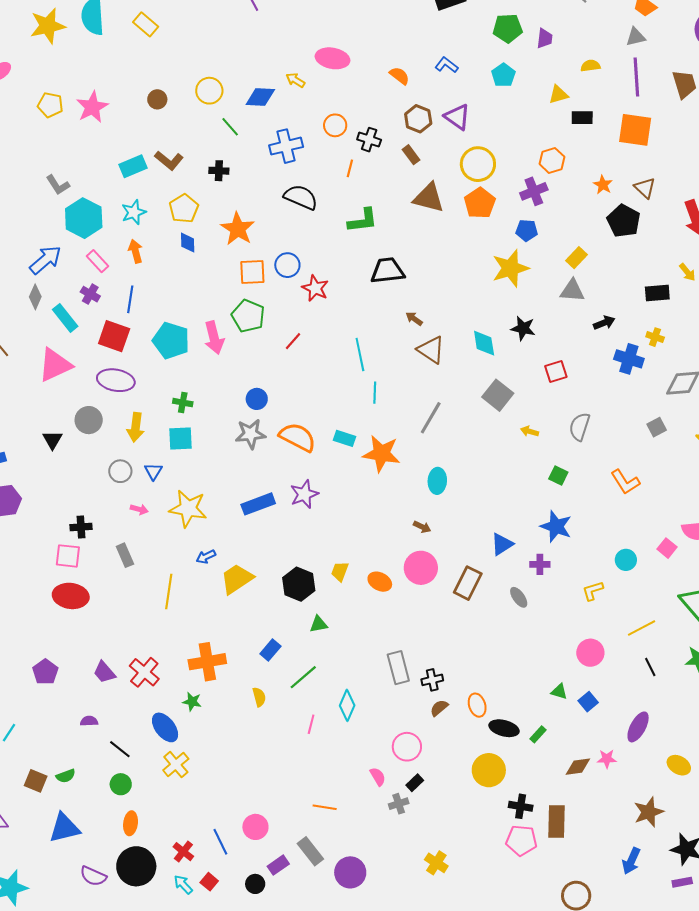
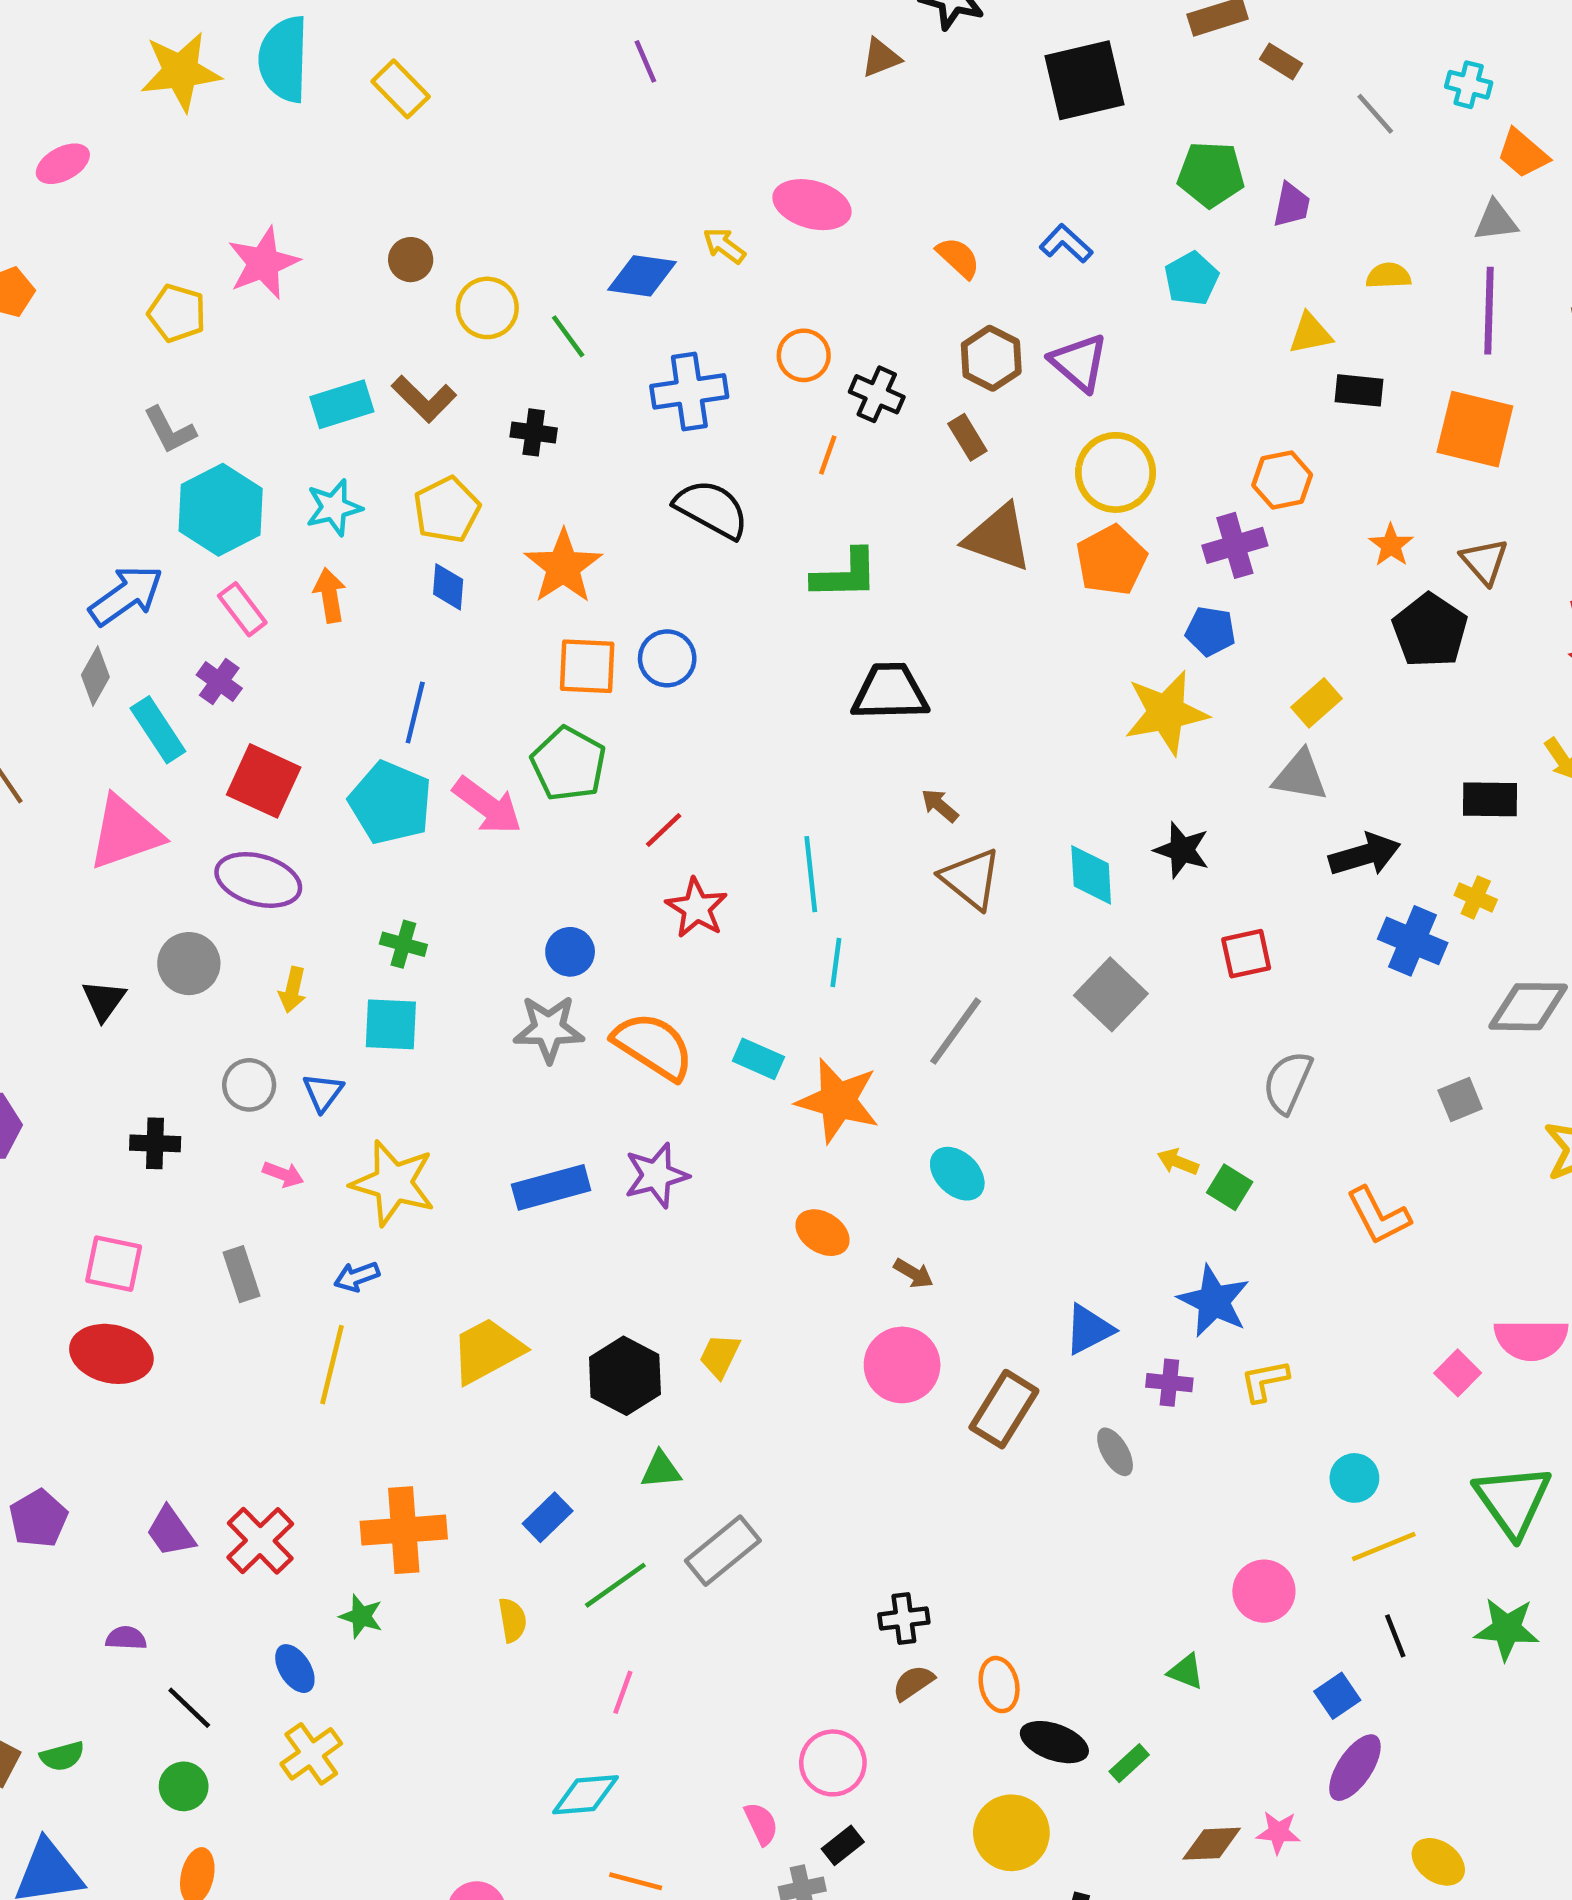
yellow circle: (209, 91) -> (487, 308), moved
yellow pentagon: (50, 105) -> (177, 313), moved
red star: (315, 288) -> (697, 908), moved
blue line: (130, 299) -> (415, 712), moved
black arrow: (604, 323) -> (1365, 855), size x1.4
pink arrow: (214, 338) -> (487, 806), turned -44
yellow arrow: (136, 427) -> (293, 990), size x0.7
yellow arrow: (530, 431) -> (1178, 1162), moved
cyan ellipse: (437, 481) -> (957, 1174), turned -55
black cross: (81, 527) -> (155, 1143), moved
blue arrow: (206, 557) -> (357, 1277), moved
cyan circle: (626, 560) -> (1354, 1478), moved
orange ellipse: (380, 582) -> (822, 1233), moved
yellow L-shape: (593, 591) -> (1265, 1381), moved
gray rectangle: (398, 668) -> (723, 1551), moved, turned 60
blue square: (588, 702) -> (1337, 1696), moved
cyan diamond: (347, 705) -> (585, 1795), moved, turned 56
blue ellipse: (165, 727) -> (295, 1669), size x0.7

